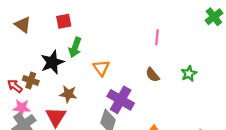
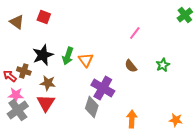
red square: (64, 21) -> (44, 17), moved, turned 32
pink line: (157, 37) -> (135, 33), turned 32
green arrow: (75, 47) -> (68, 56), moved
brown star: (68, 94) -> (48, 83), moved

